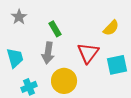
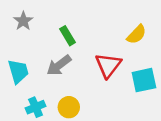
gray arrow: (48, 53) -> (59, 65), turned 45
yellow circle: (64, 81) -> (69, 107), moved, size x0.7

